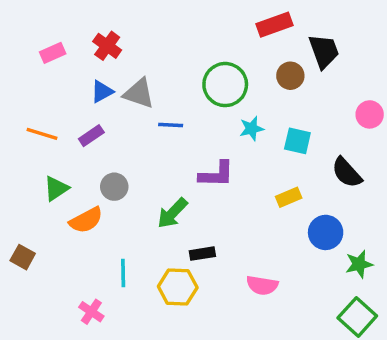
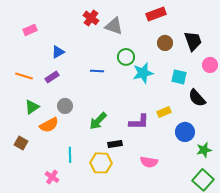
red cross: (107, 46) -> (91, 18), moved
black trapezoid: (324, 51) -> (193, 41), moved
green circle: (225, 85) -> (126, 57), moved, size x0.7
gray triangle: (139, 93) -> (114, 26), moved
cyan star: (252, 129) -> (143, 73), size x1.5
cyan square: (297, 141) -> (179, 77), moved
purple L-shape: (216, 174) -> (139, 122), moved
brown square: (23, 257) -> (21, 143), moved

